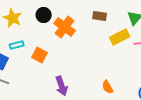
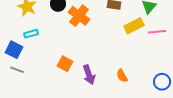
orange square: (40, 55) -> (65, 64), moved
purple arrow: (62, 86) -> (89, 75), moved

